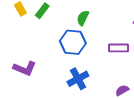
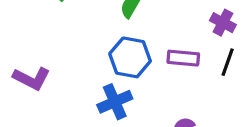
blue hexagon: (73, 42) -> (130, 57), moved

